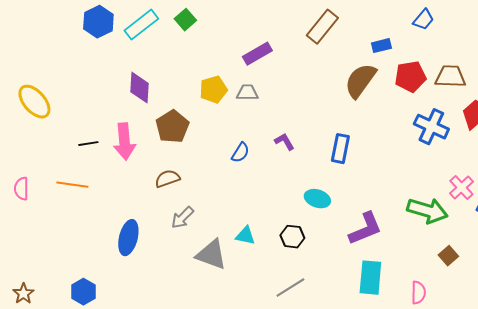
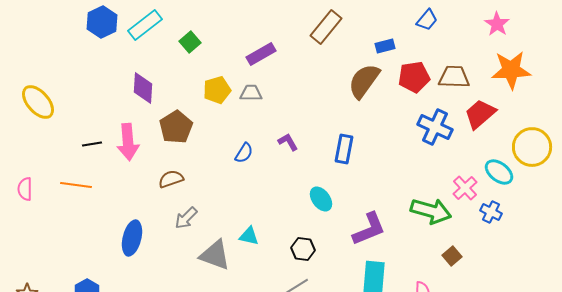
green square: (185, 20) -> (190, 42), moved
cyan ellipse: (317, 199) -> (321, 199), turned 35
black hexagon: (292, 237) -> (303, 249), moved

